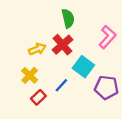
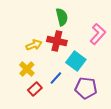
red cross: (63, 45) -> (57, 41), turned -36
purple pentagon: (106, 87) -> (86, 88), moved

